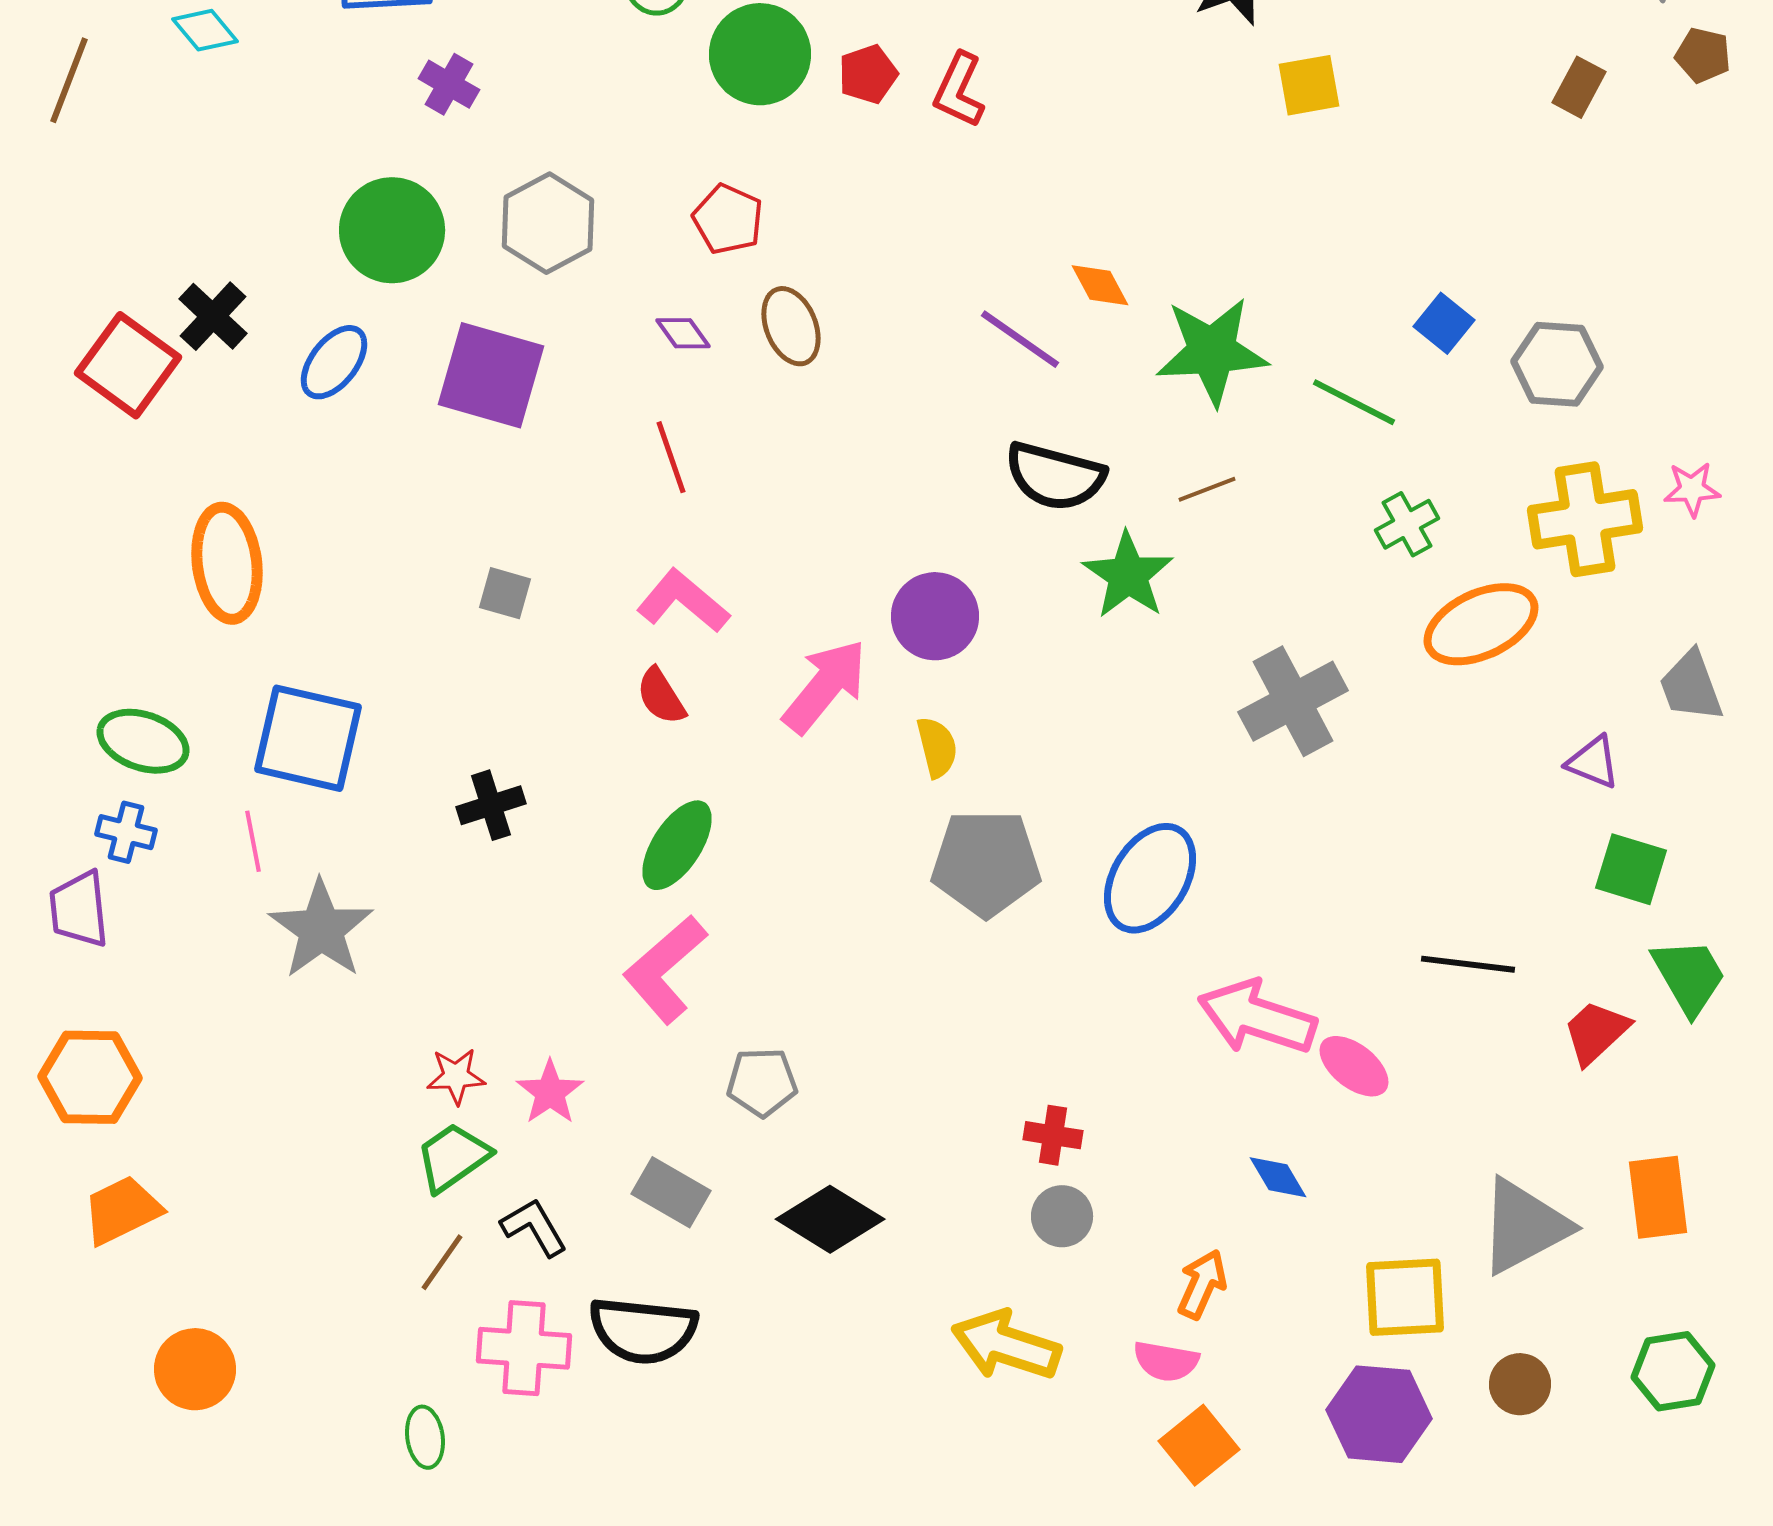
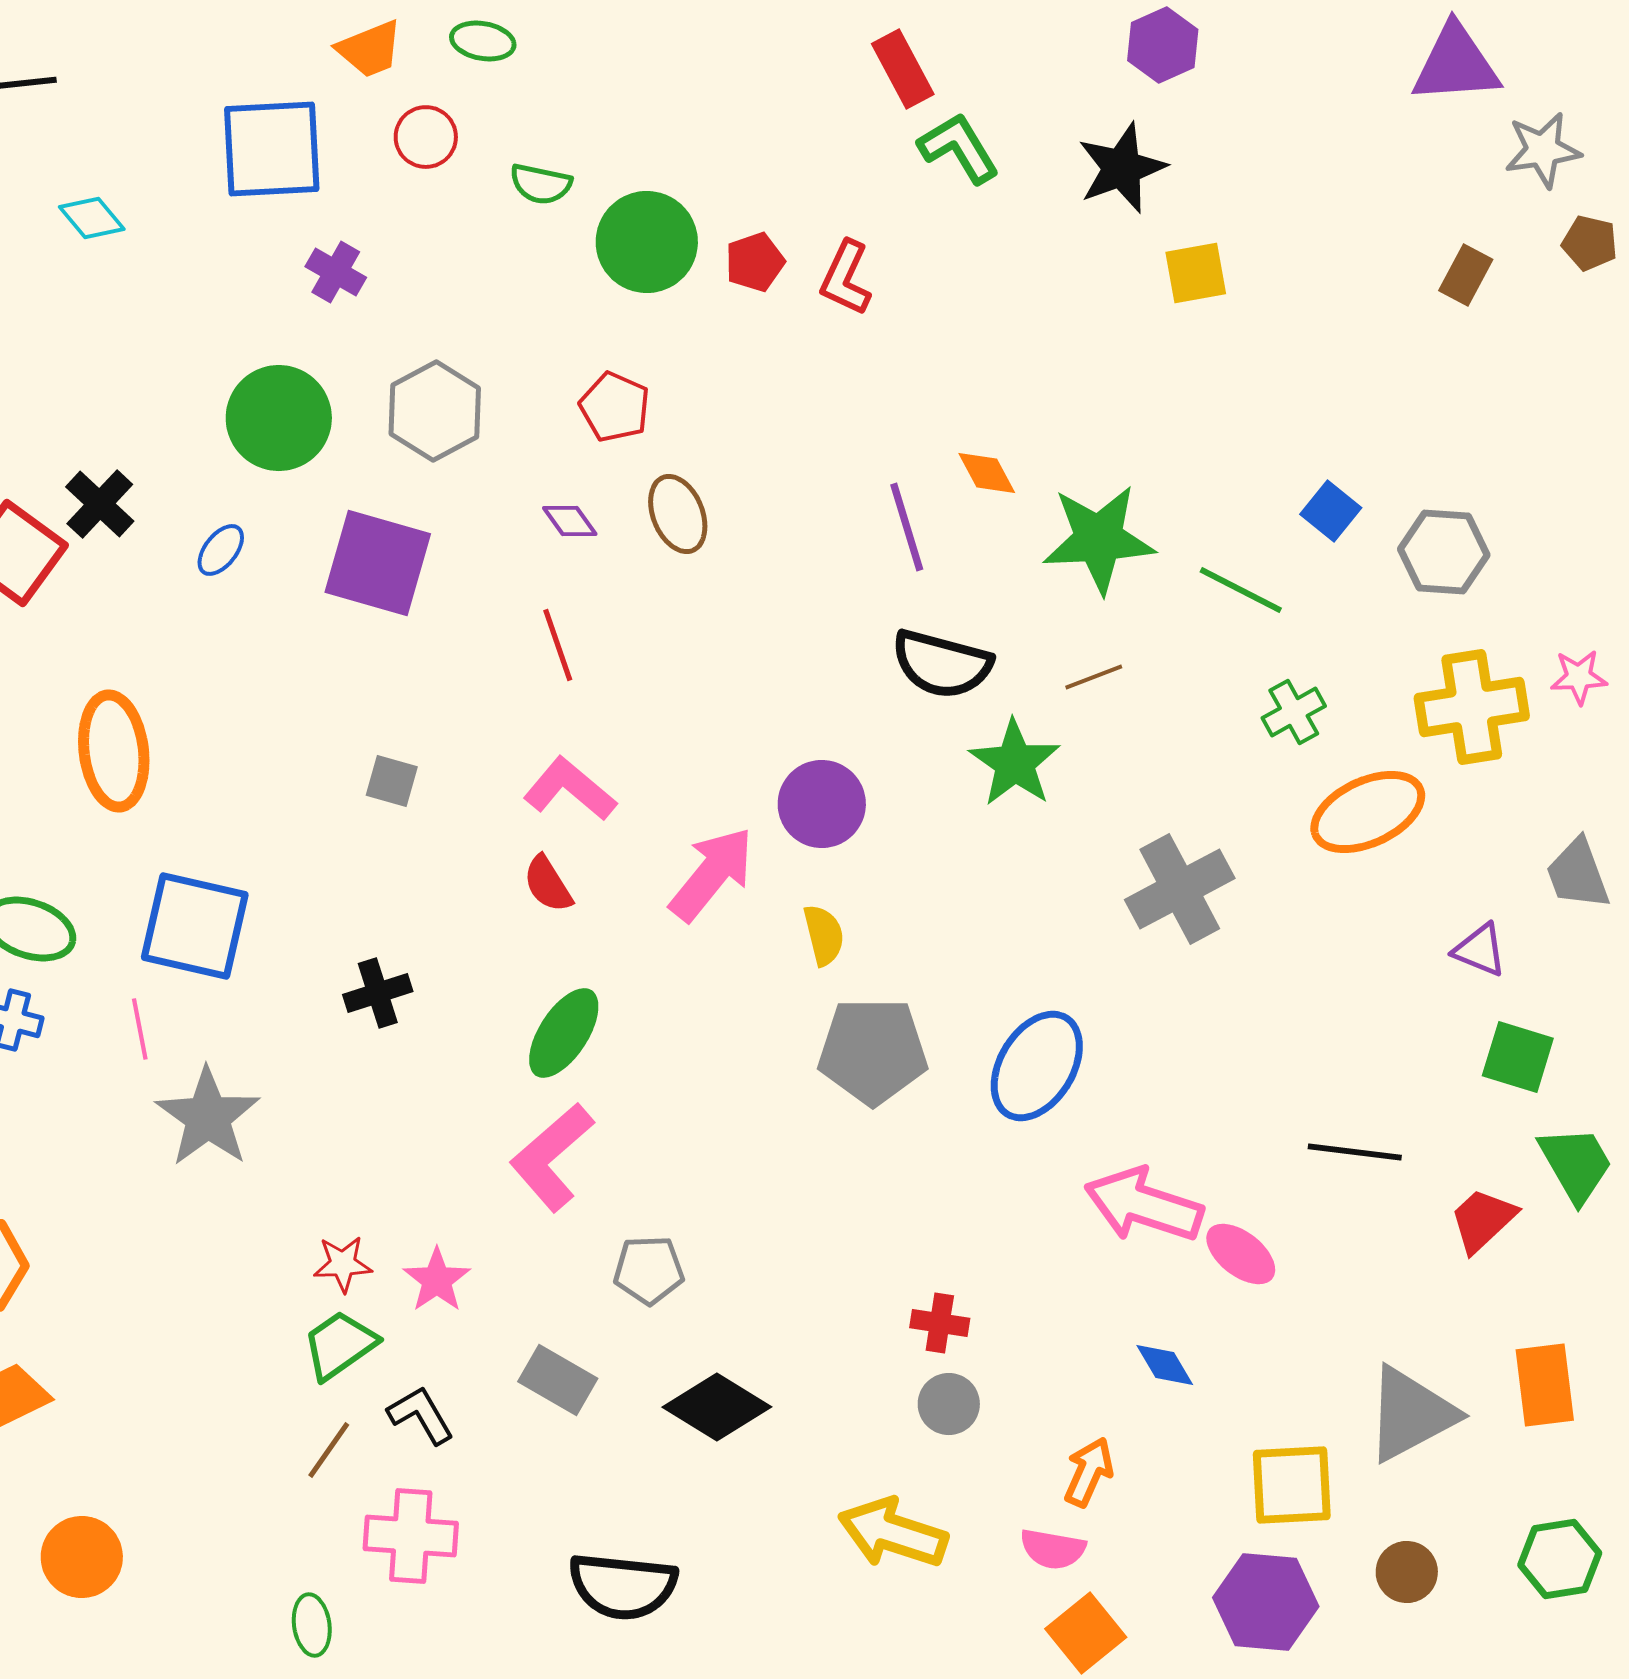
purple line: (1020, 339) -> (907, 527), turned 38
blue ellipse: (334, 362) -> (221, 550), size x0.7
black semicircle: (643, 1330) -> (623, 1586), moved

